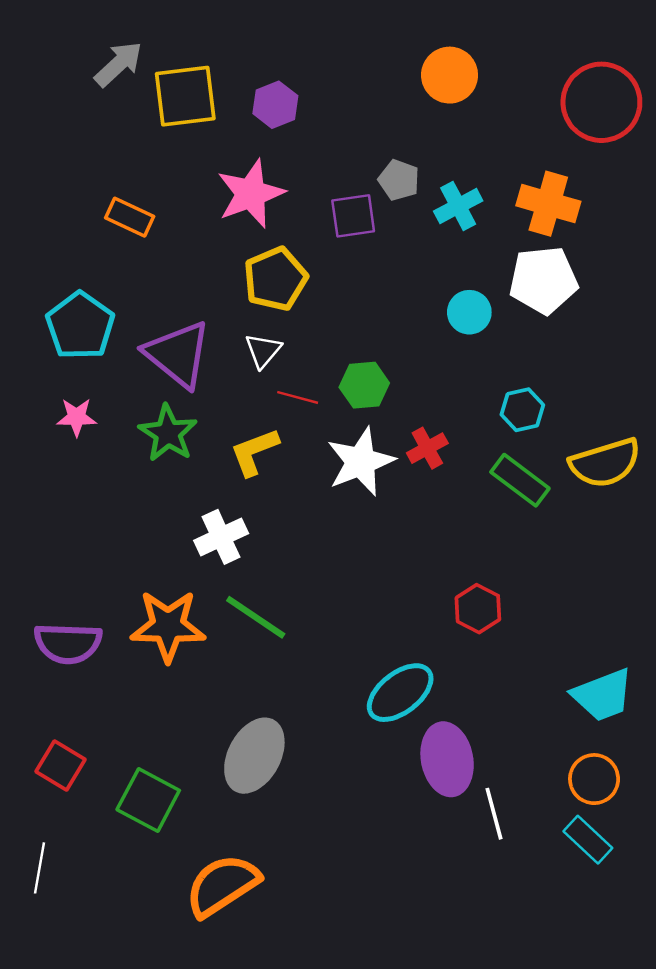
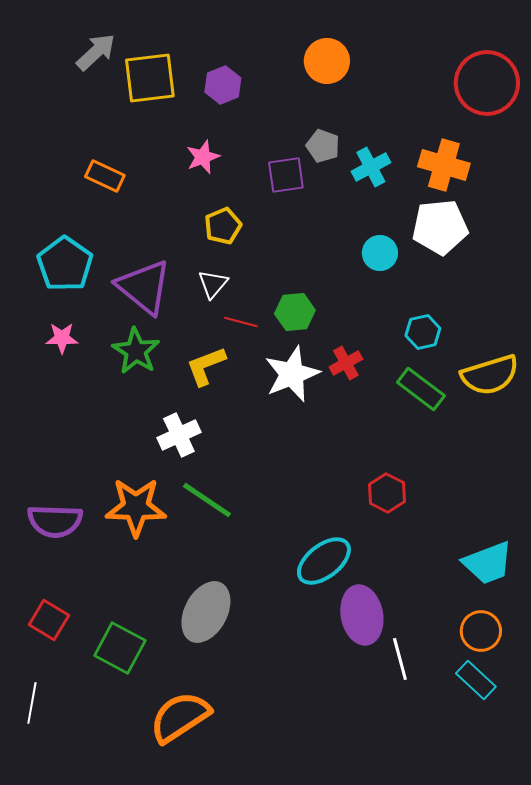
orange circle: (450, 75) -> (327, 61), moved
pink star: (251, 194) -> (203, 157), size x0.6
yellow pentagon: (275, 279) -> (223, 226), size x0.7

